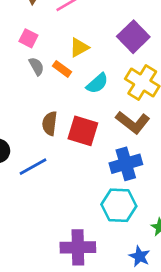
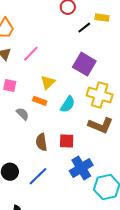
gray semicircle: (36, 66) -> (23, 114), moved
red square: (83, 131) -> (67, 141), size x0.7
blue cross: (126, 164) -> (81, 168), moved

